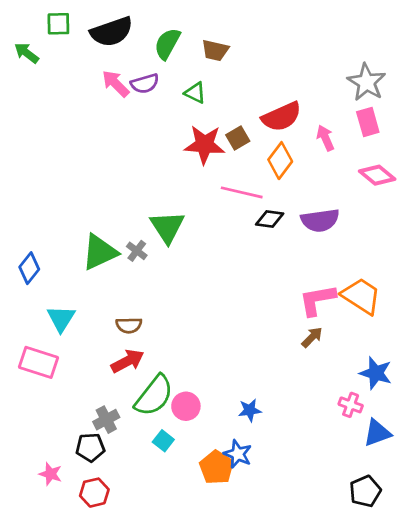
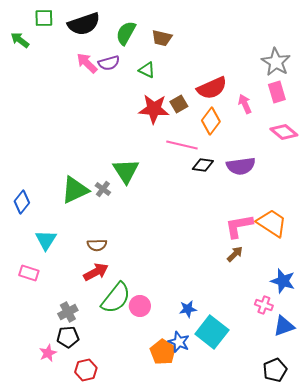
pink rectangle: (39, 362) -> (29, 273), size x0.7
gray cross: (106, 420) -> (68, 312), moved
cyan square: (163, 441) -> (212, 332), moved, size x2.0
pink star: (50, 474) -> (48, 353), moved, turned 30
red hexagon: (94, 493) -> (86, 370), moved

